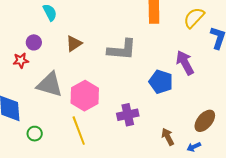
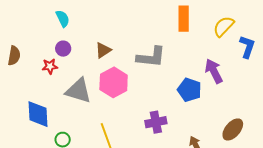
cyan semicircle: (50, 12) -> (63, 19), moved
pink hexagon: (85, 96) -> (114, 82), moved

